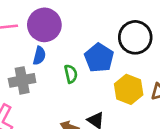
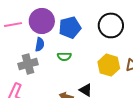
blue pentagon: (99, 58) -> (70, 28), moved, turned 30
green semicircle: (71, 74) -> (64, 56), turned 104

